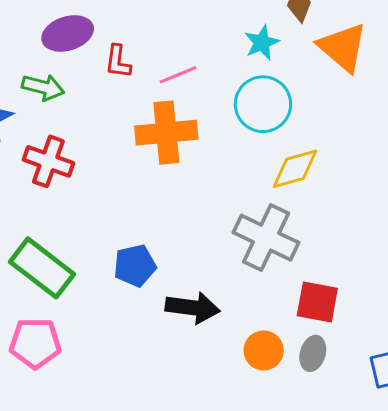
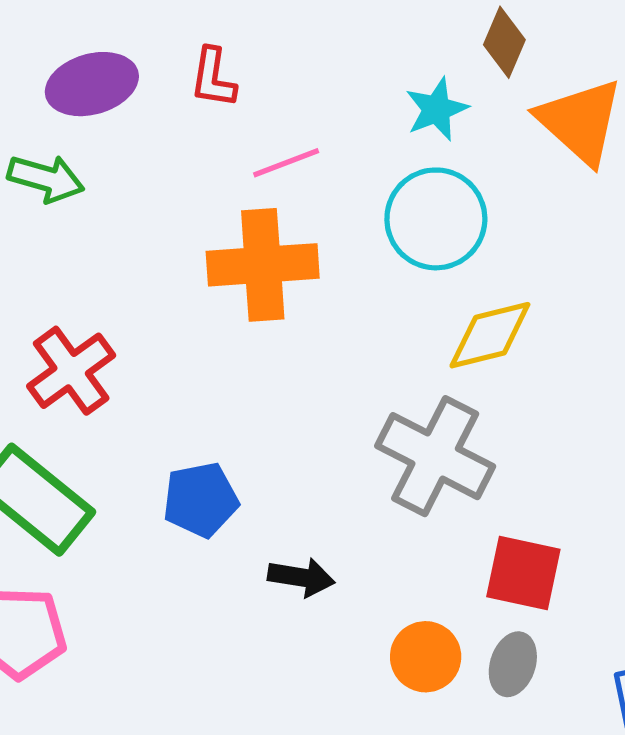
red L-shape: (118, 62) -> (213, 78), moved
red cross: (48, 161) -> (71, 371), moved, turned 33
black arrow: (193, 308) -> (301, 577), size x0.7

